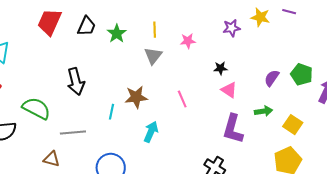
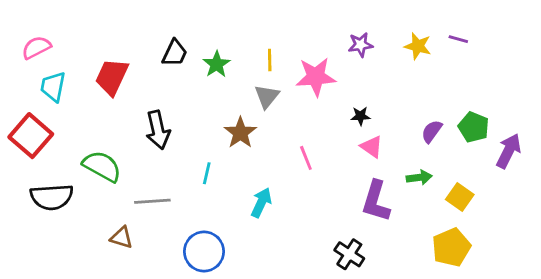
red trapezoid: (49, 22) -> (112, 77), moved
purple star: (232, 28) -> (360, 45), moved
pink star: (188, 41) -> (316, 77), size x1.8
brown star: (136, 97) -> (240, 133), moved, turned -30

